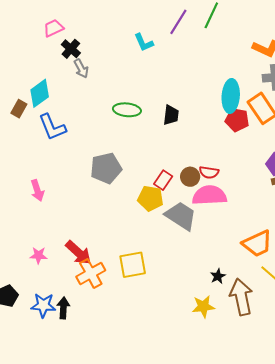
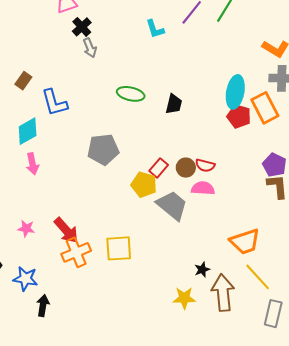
cyan diamond: (40, 93) -> (28, 131), moved
pink semicircle: (209, 195) -> (203, 188), size x0.7
black arrow: (63, 308) -> (43, 305), moved

